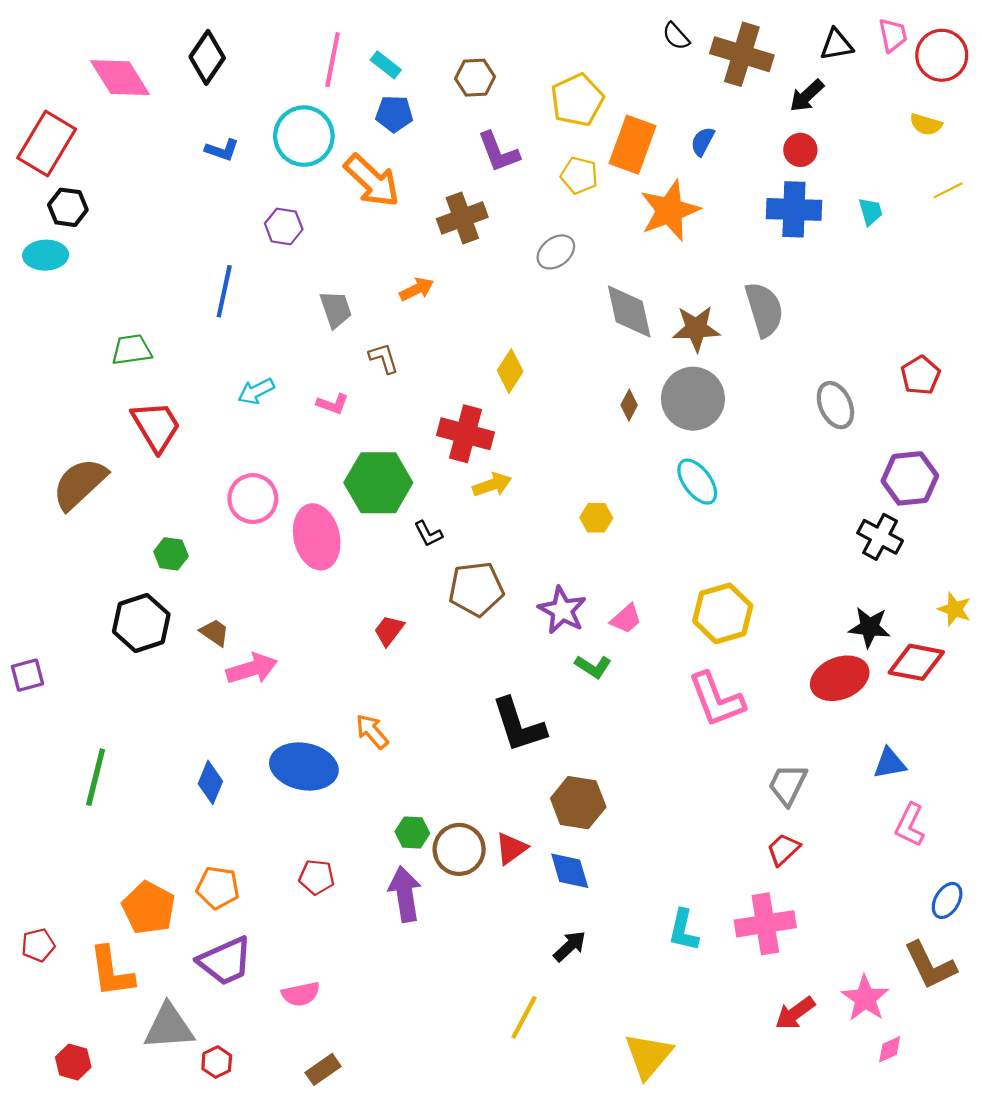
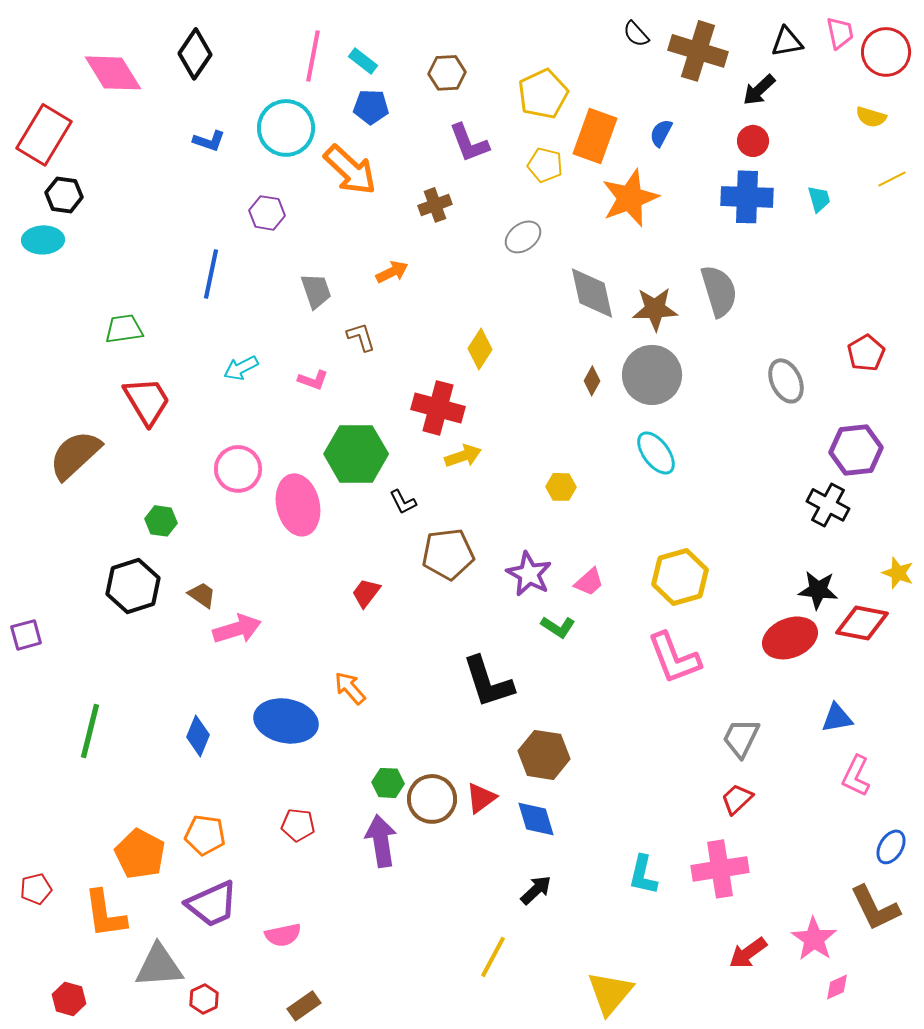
brown cross: (462, 218) -> (435, 205), size x0.7

